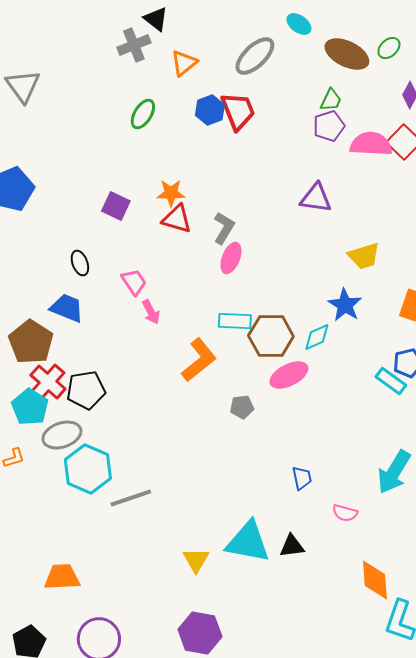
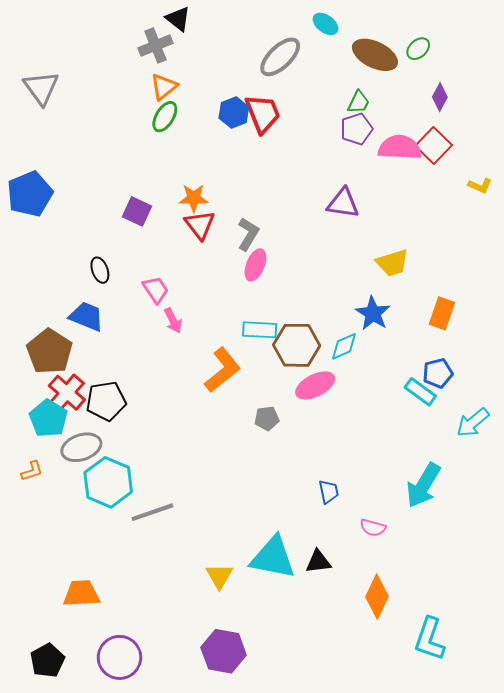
orange triangle: (184, 63) -> (164, 87), moved
red triangle: (177, 219) -> (200, 225), turned 36
orange diamond: (375, 580) -> (377, 597), moved, turned 30

